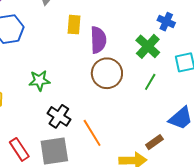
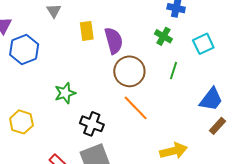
green cross: (148, 46) -> (163, 36), size x0.7
orange line: (92, 133) -> (136, 108), moved
brown rectangle: (154, 142) -> (218, 126), moved

